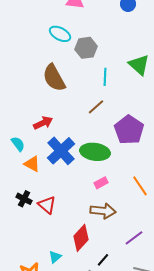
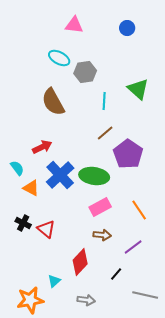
brown line: (96, 107) -> (105, 133), moved
pink rectangle: (101, 183) -> (100, 207), size x1.5
brown arrow: (103, 211) -> (102, 235), size x0.7
purple line: (134, 238) -> (133, 247), moved
black line: (103, 260) -> (116, 274), moved

